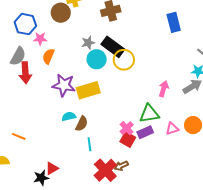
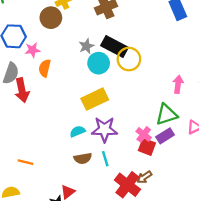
purple star: (64, 85) -> (105, 129), moved
brown semicircle: (82, 124) -> (83, 158), moved, turned 63

